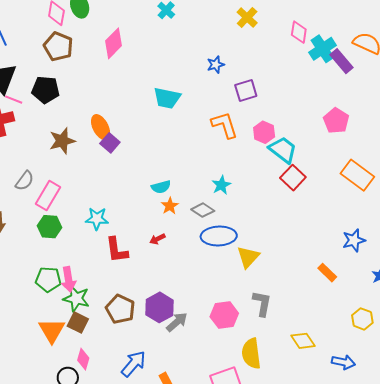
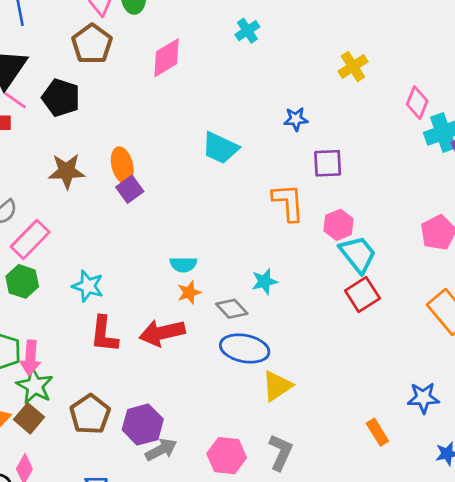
red arrow: (158, 239) -> (162, 333), size x2.0

